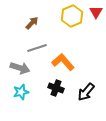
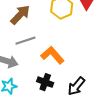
brown arrow: (32, 23) -> (20, 15), size x1.5

